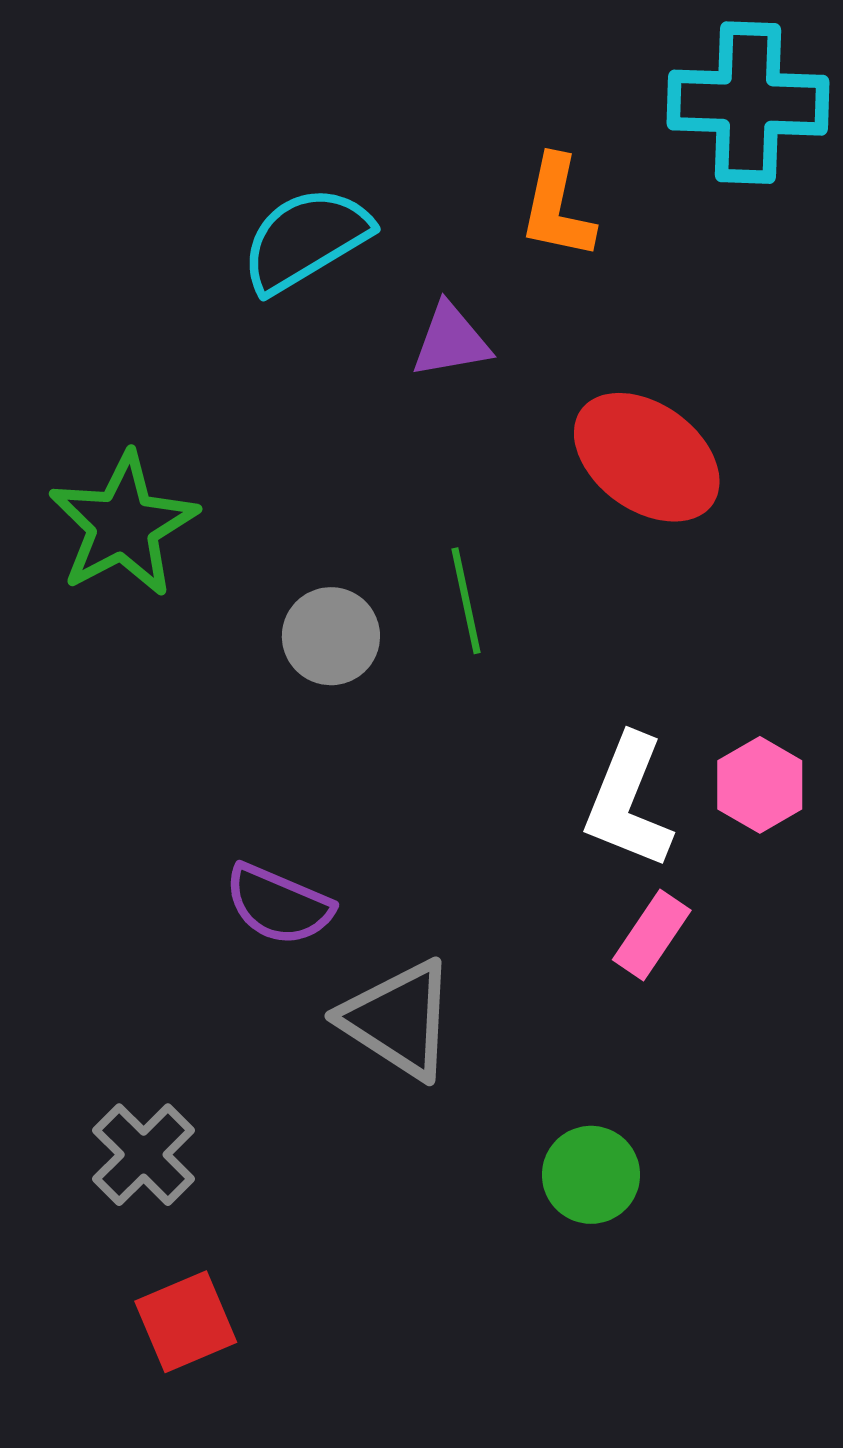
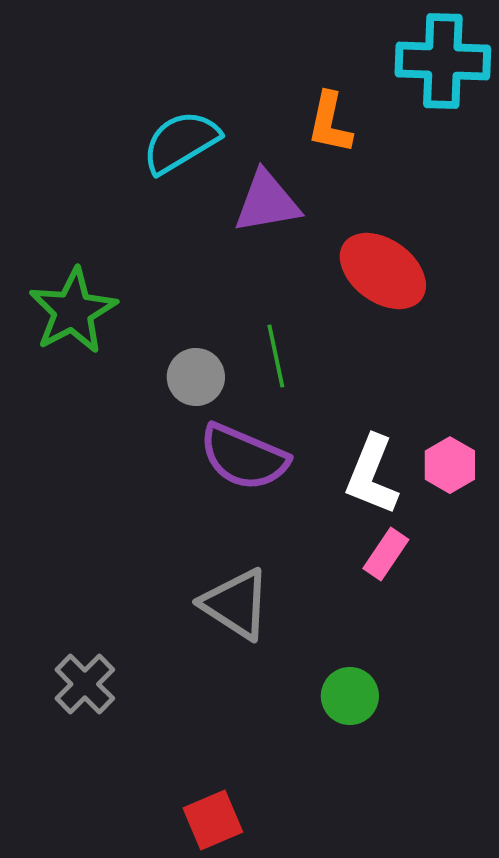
purple triangle: (451, 341) -> (267, 202), size x1.4
purple semicircle: (279, 905) -> (244, 457), moved, size x1.4
red square: (186, 1322) -> (213, 820), moved

